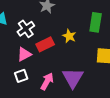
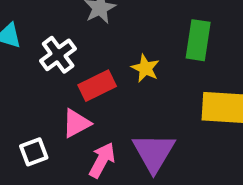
pink triangle: (24, 54) -> (76, 123), moved
white square: (21, 76) -> (34, 152), moved

